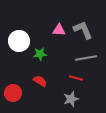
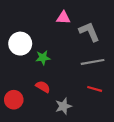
pink triangle: (59, 30) -> (63, 18), moved
red line: (76, 78) -> (95, 89), moved
gray star: (71, 99) -> (63, 106), moved

